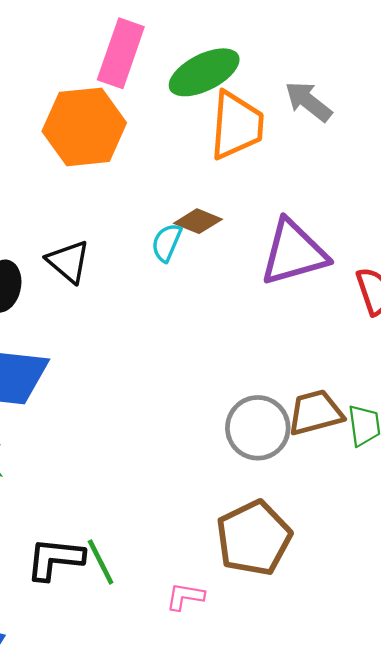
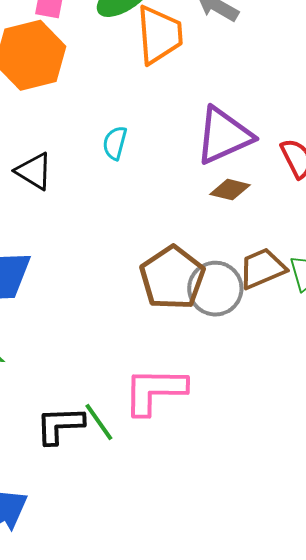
brown diamond: (198, 221) -> (230, 190), moved
brown pentagon: (254, 538) -> (172, 278), moved
pink L-shape: (185, 597) -> (155, 391), moved, size x2.0

